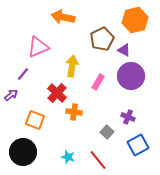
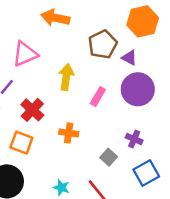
red cross: (57, 93) -> (32, 110), moved

